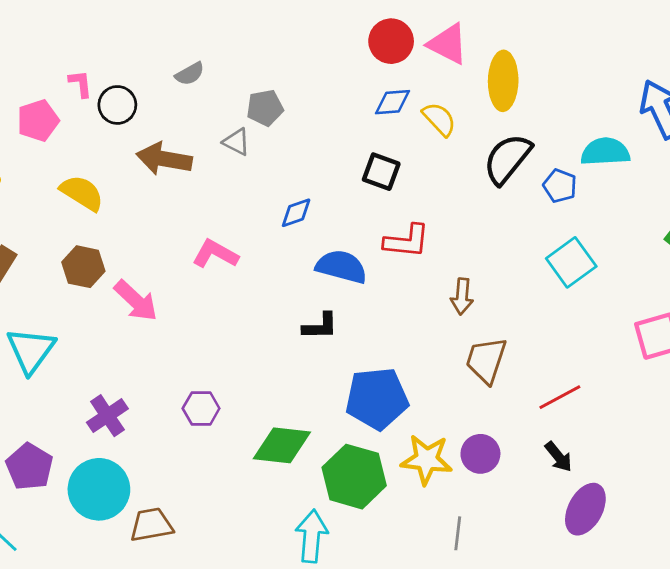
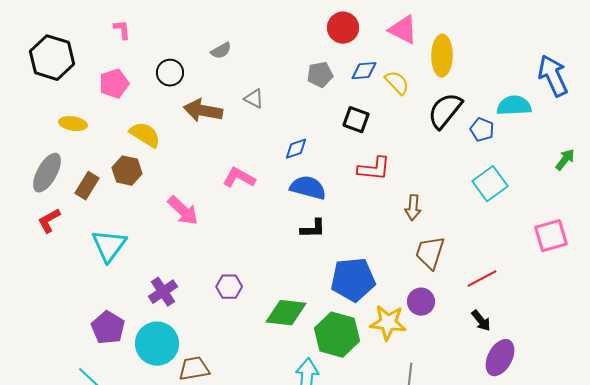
red circle: (391, 41) -> (343, 28), moved
pink L-shape: (80, 84) -> (122, 30), moved
gray pentagon: (265, 108) -> (320, 75), moved
brown hexagon: (83, 267) -> (127, 171), moved
blue semicircle: (341, 267) -> (308, 188), moved
purple circle: (480, 454) -> (421, 302), moved

